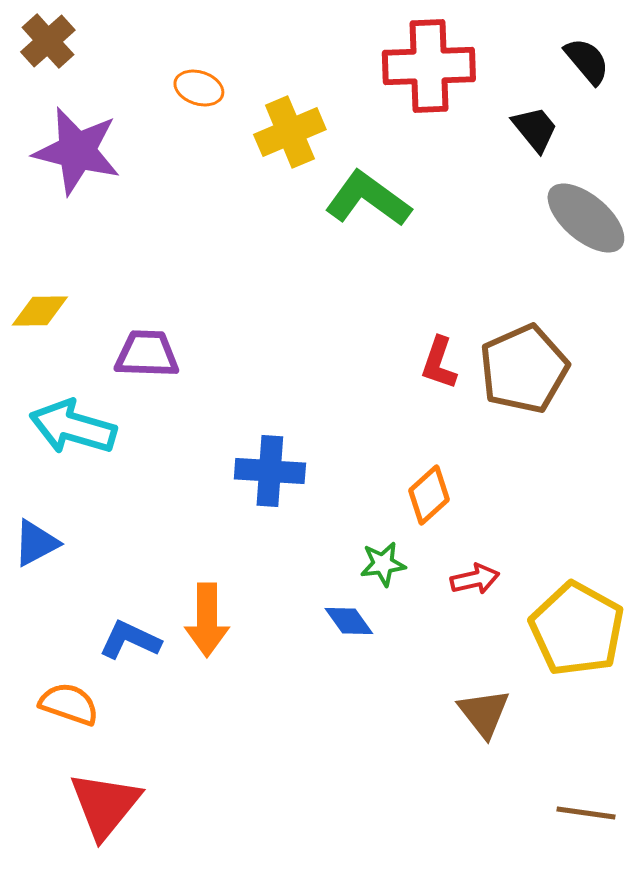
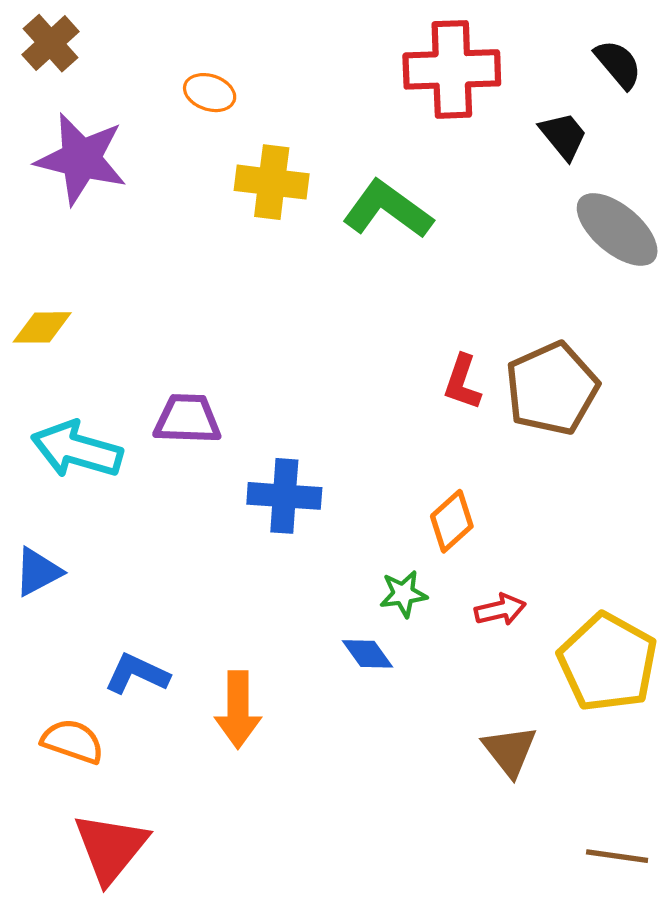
yellow cross: (290, 132) -> (272, 182), moved, turned 30
purple trapezoid: (147, 354) -> (187, 419), moved
orange arrow: (207, 620) -> (238, 710), moved

